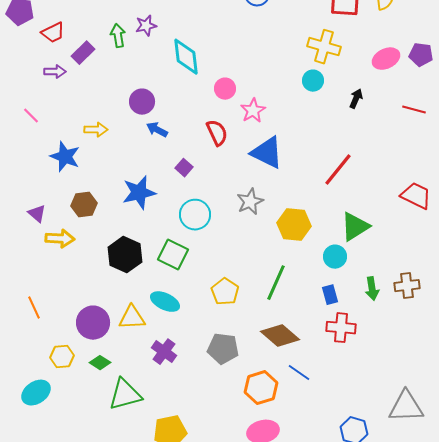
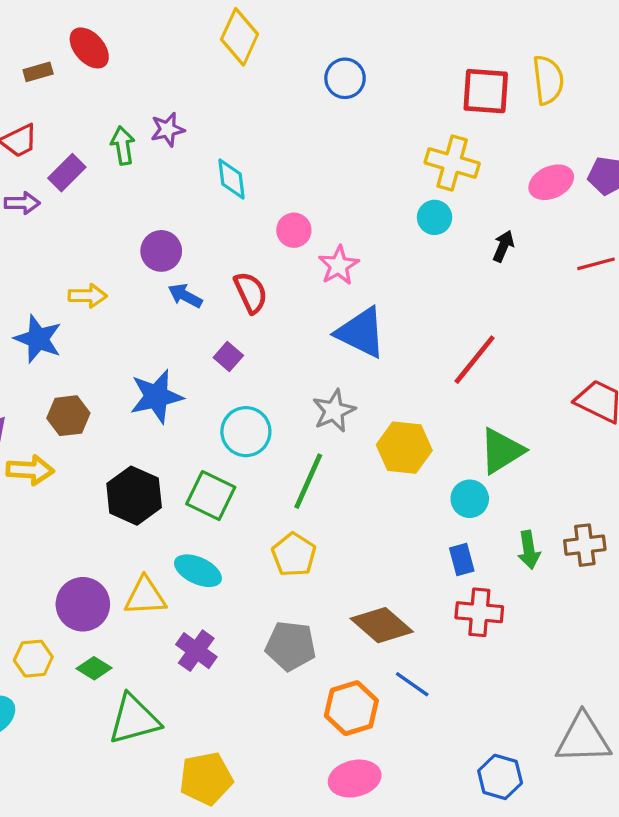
cyan diamond: (186, 57) -> (232, 179), size x0.7
red line: (414, 110) -> (596, 264), turned -30
red semicircle: (217, 133) -> (251, 293), moved
green line: (276, 283) -> (308, 481), moved

